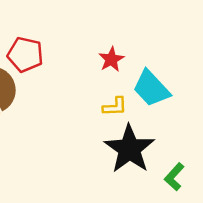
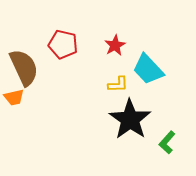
red pentagon: (25, 54) -> (63, 44), moved

